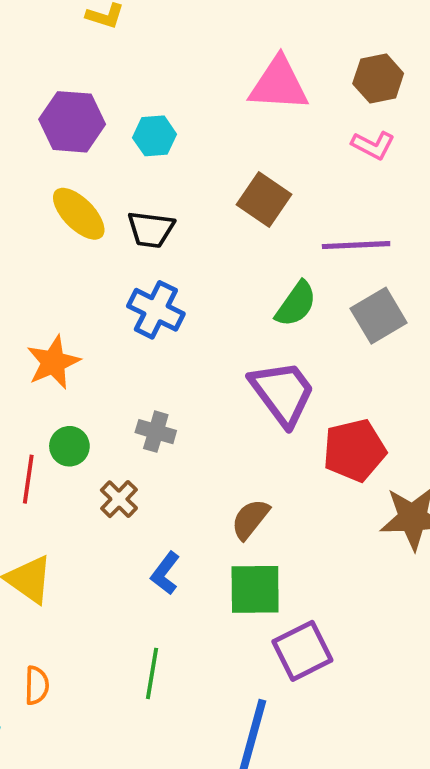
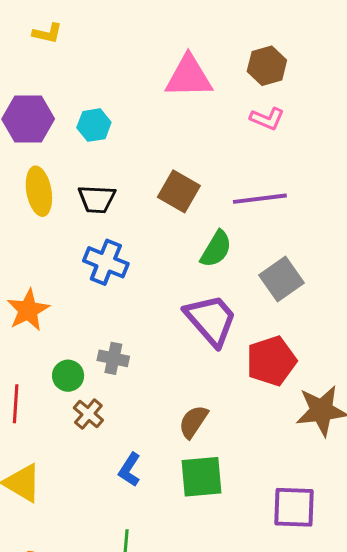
brown square: (264, 200) -> (179, 191), moved
yellow ellipse: (79, 214) -> (39, 191), turned 39
gray square: (379, 316) -> (282, 279), moved
green circle: (69, 446) -> (68, 376), moved
purple square: (302, 651) -> (294, 507), moved, turned 33

